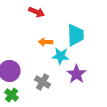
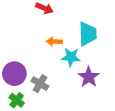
gray cross: (42, 82) -> (40, 84), moved

